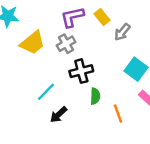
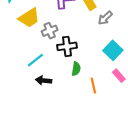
gray cross: (66, 44) -> (50, 31), moved
black arrow: (58, 115) -> (44, 80), turned 42

